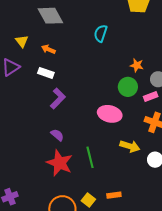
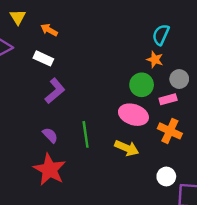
cyan semicircle: (101, 33) -> (161, 35), moved
pink ellipse: (110, 114) -> (133, 115), moved
yellow arrow: (130, 146) -> (127, 148), moved
green line: (90, 157) -> (86, 134), moved

